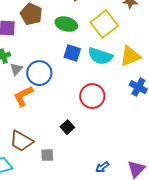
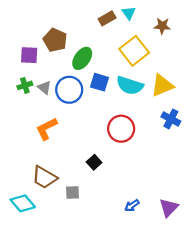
green ellipse: (66, 24) -> (82, 58), moved, turned -70
gray triangle: (16, 69) -> (44, 88), moved, turned -32
blue circle: (39, 73) -> (69, 90), moved

